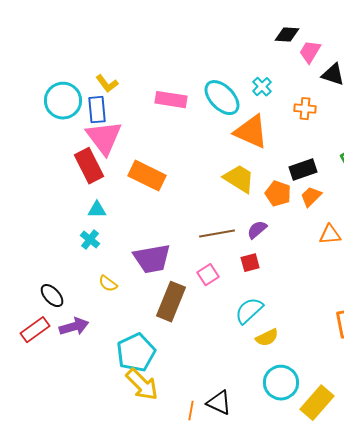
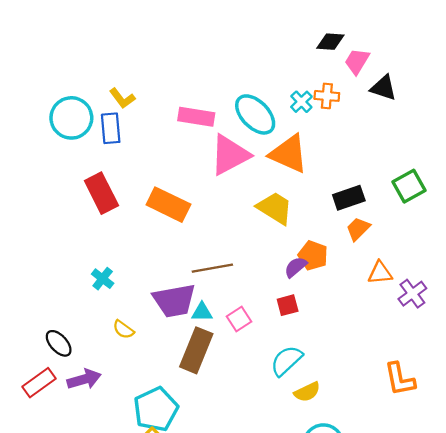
orange cross: (305, 109) -> (327, 96), moved
pink triangle: (104, 138) -> (230, 155), moved, turned 39
orange pentagon: (278, 194) -> (313, 255), moved
cyan triangle: (97, 210) -> (202, 312), moved
brown line: (217, 234) -> (212, 268), moved

